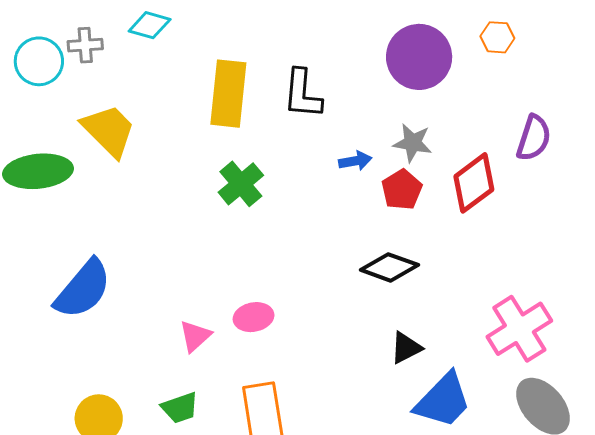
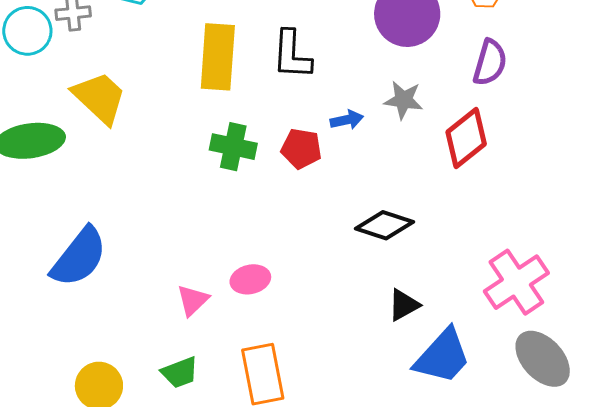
purple semicircle: (534, 138) -> (490, 63), moved
green cross: (241, 184) -> (233, 147), turned -36
red pentagon: (402, 190) -> (301, 149), moved, turned -30

